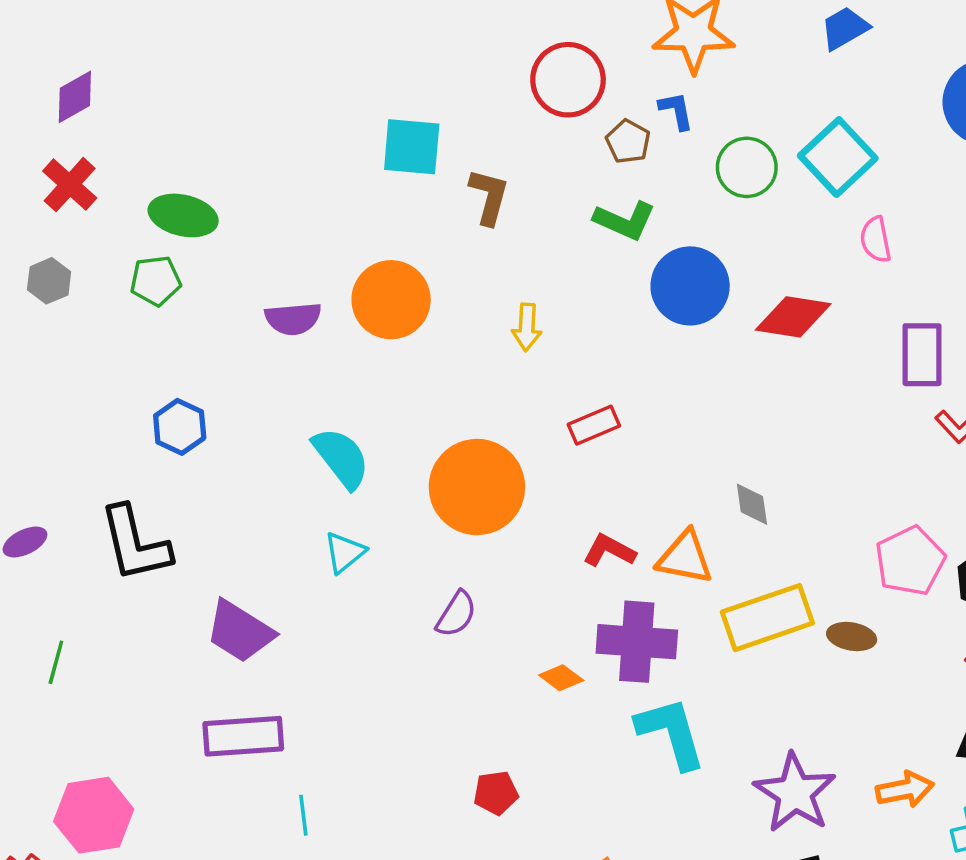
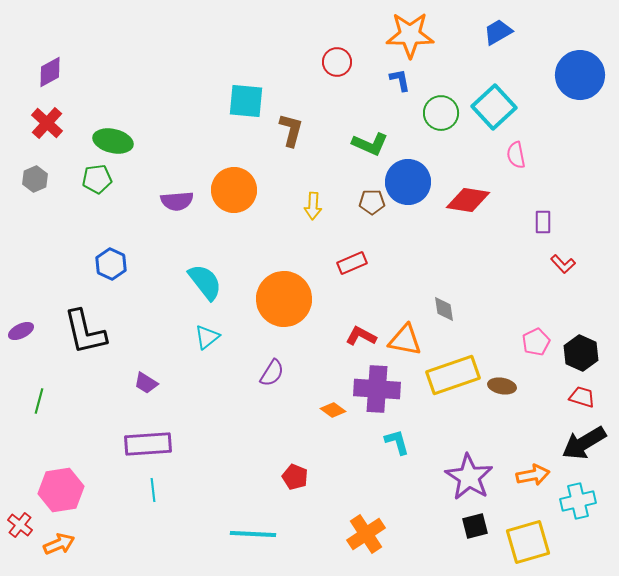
red circle: (568, 80) -> (337, 62), size x0.7
brown pentagon: (628, 142) -> (372, 202), moved, turned -30
purple rectangle: (922, 355) -> (543, 222), size x0.6
pink pentagon: (910, 561) -> (536, 342), size x0.7
purple trapezoid: (240, 631) -> (146, 383), size x0.6
cyan L-shape: (671, 733) -> (397, 442), size x0.6
red pentagon: (496, 793) -> (295, 477), turned 30
cyan line: (303, 815) -> (153, 490), moved

